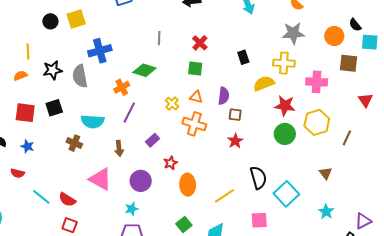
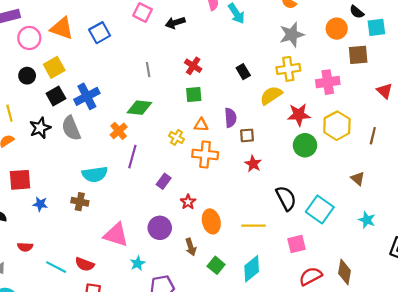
black square: (54, 108) -> (56, 96), moved
blue star: (27, 146) -> (40, 204), moved
brown arrow: (119, 148) -> (191, 247), moved
yellow line: (224, 196) -> (253, 226), turned 45
cyan star: (132, 209) -> (138, 263), moved

